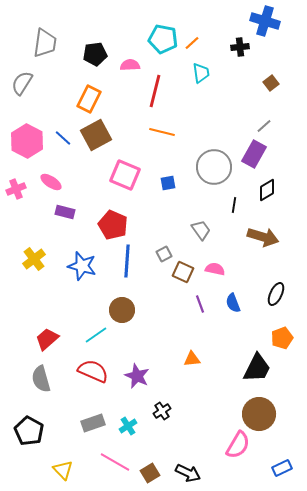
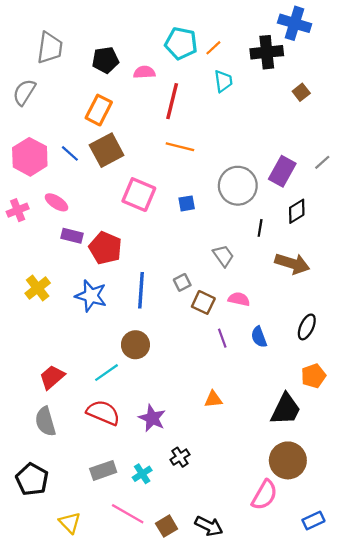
black cross: (240, 47) -> (267, 52), size x1.6
gray line: (264, 126) -> (322, 162), moved
red pentagon: (113, 225) -> (105, 248), moved

